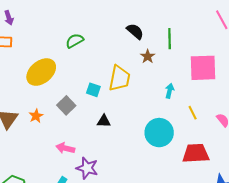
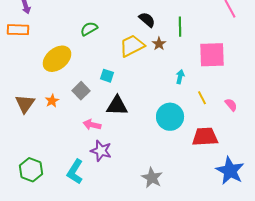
yellow trapezoid: (119, 78) -> (132, 46), moved, turned -128
black triangle: (104, 121) -> (117, 106), size x1.6
pink arrow: (65, 148) -> (92, 125), moved

